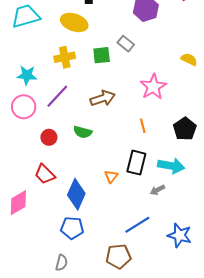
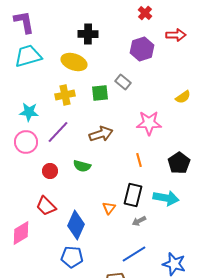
yellow semicircle: (189, 59) -> (183, 97), turned 119
pink star: (153, 87) -> (149, 123), turned 30
gray arrow: (157, 190) -> (139, 221), moved

